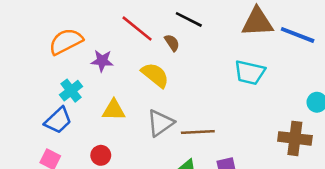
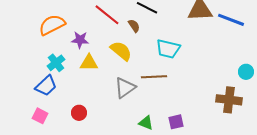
cyan trapezoid: (250, 72) -> (168, 49), moved
yellow triangle: (114, 110) -> (89, 63), moved
brown line: (198, 132) -> (154, 77), moved

